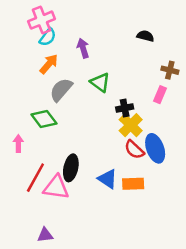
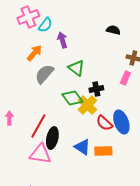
cyan semicircle: (48, 37) -> (45, 25), moved
green diamond: (44, 119) -> (72, 98), moved
yellow cross: (131, 125) -> (87, 105), moved
red line: (35, 178) -> (38, 126), moved

